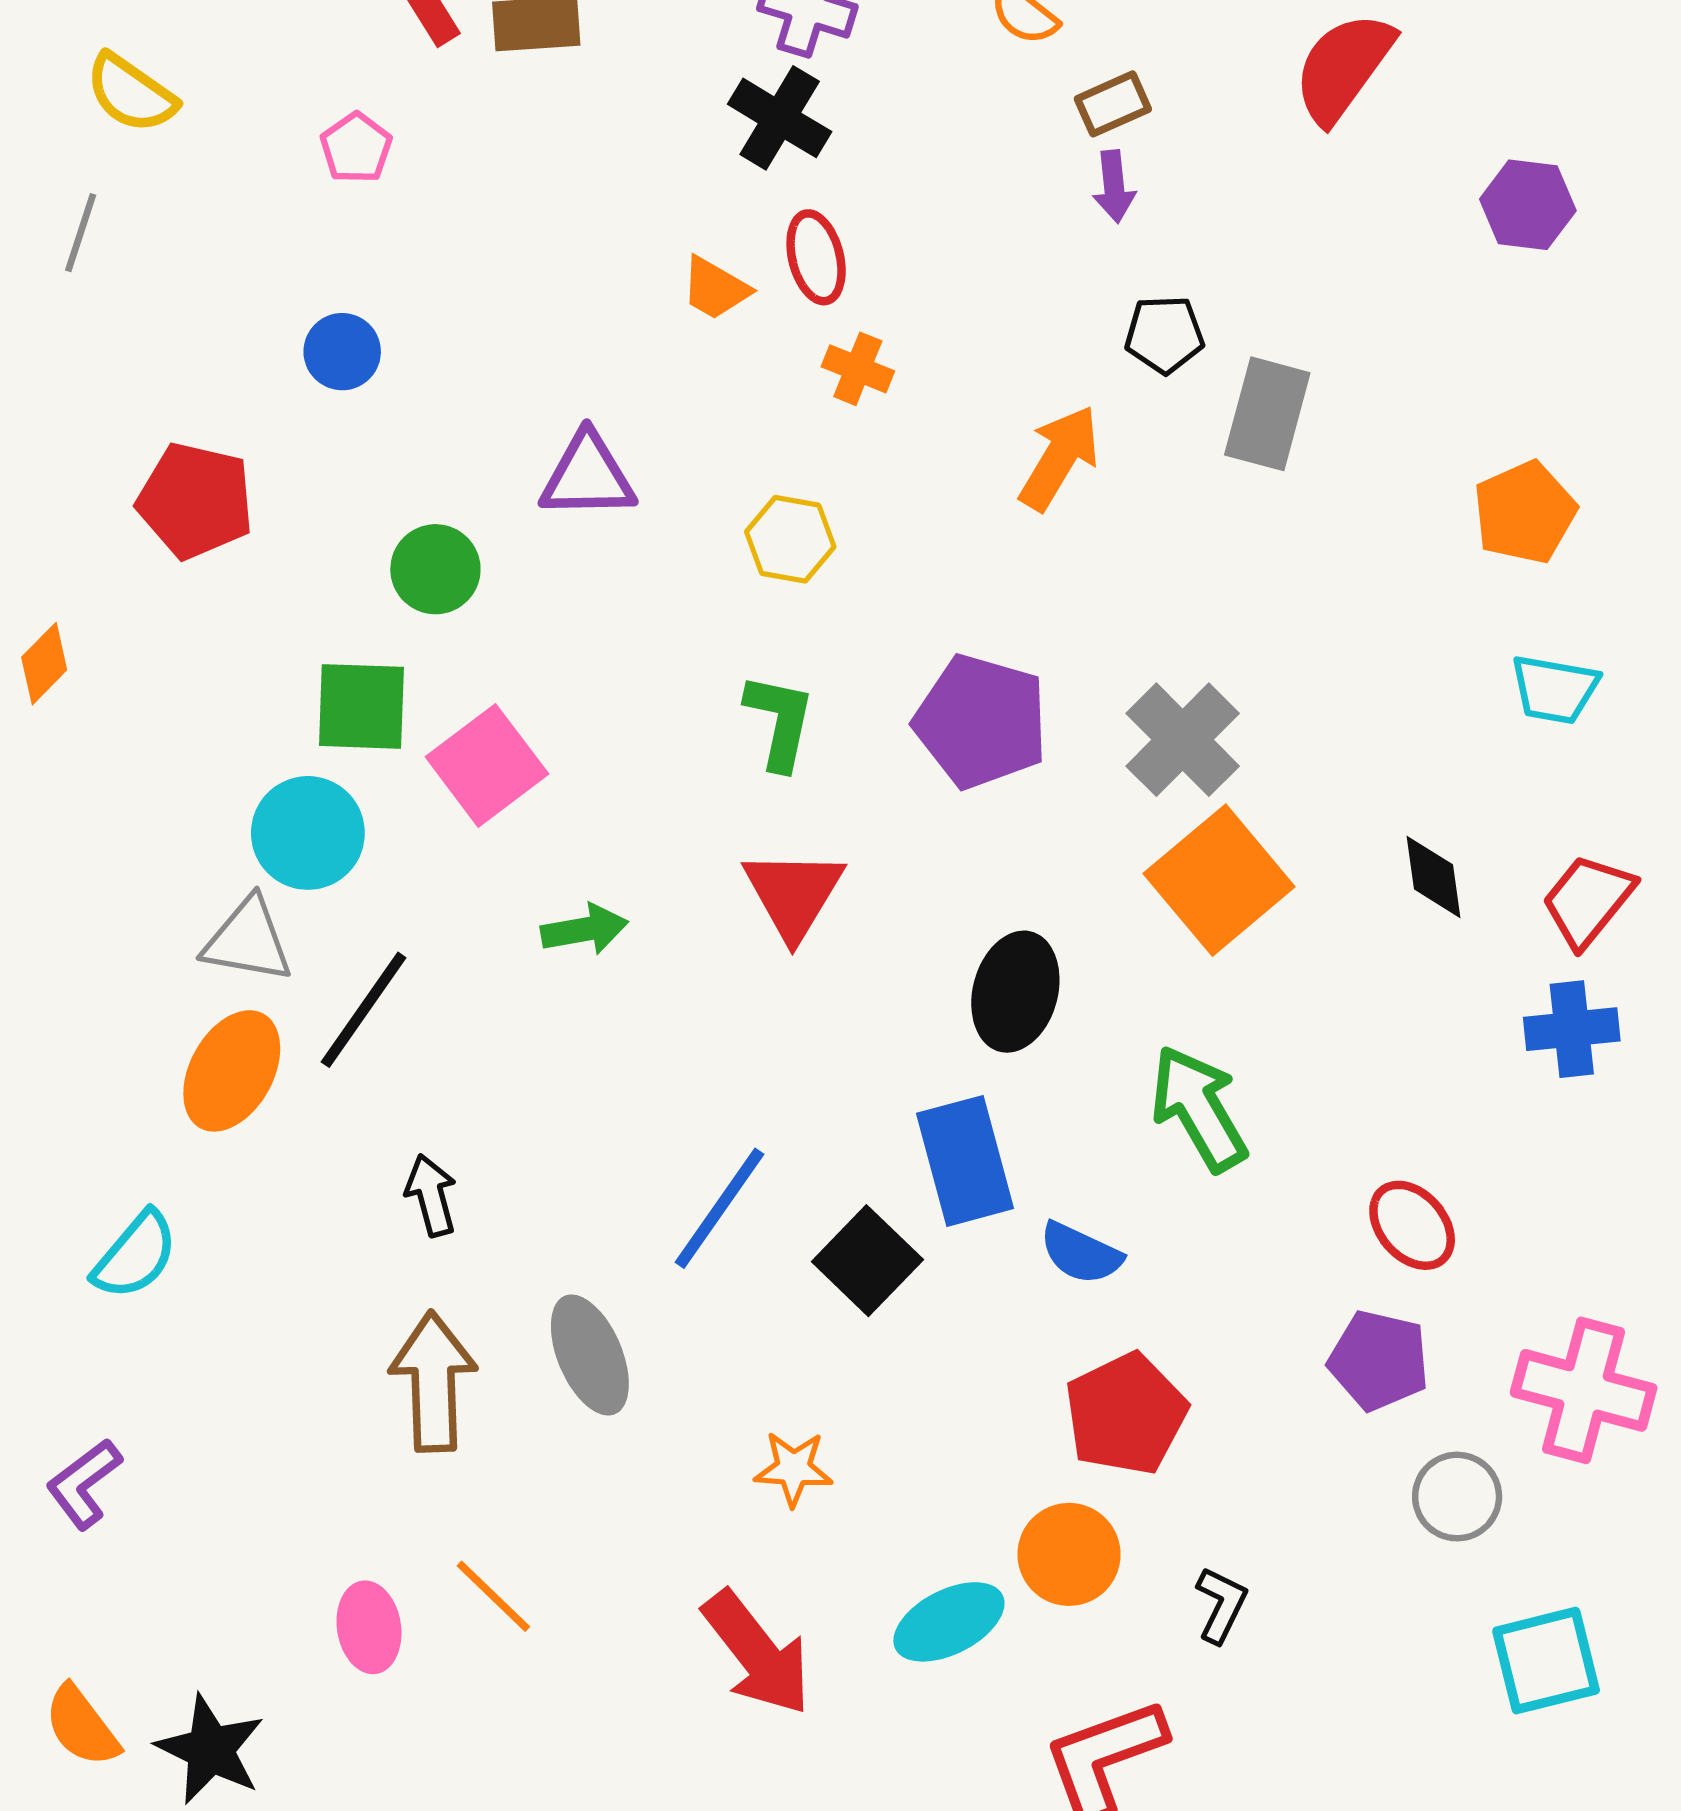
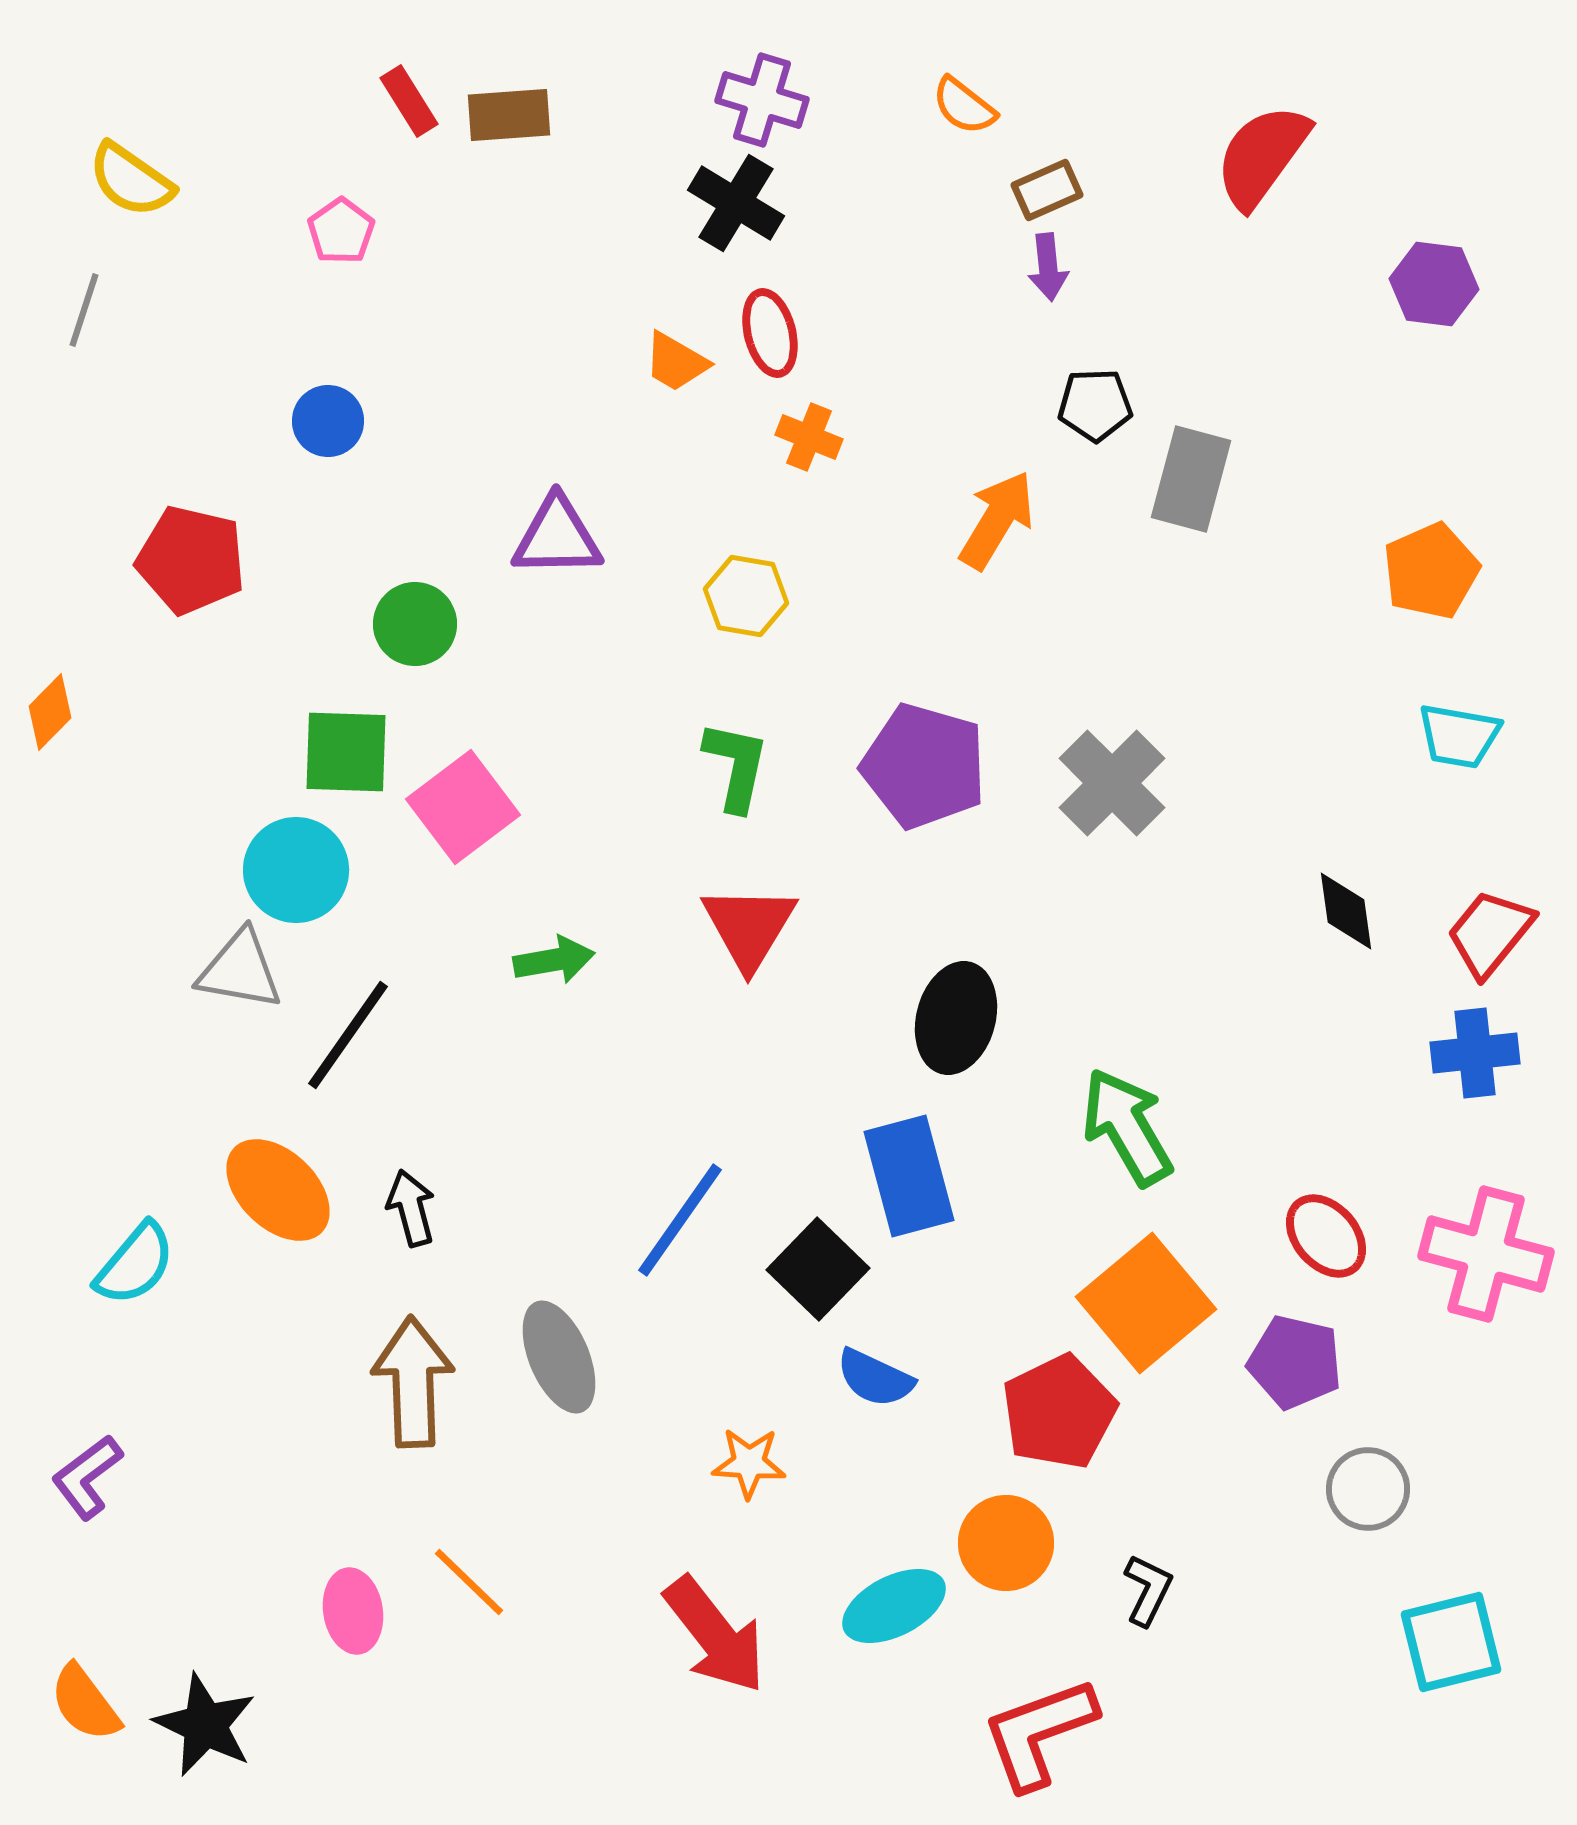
orange square: (1219, 880) -> (1146, 1303), moved
orange ellipse: (232, 1071) -> (278, 1190), moved, turned -75
blue semicircle: (1081, 1253) -> (875, 1378), moved
pink cross: (1584, 1390) -> (1486, 1254), moved

